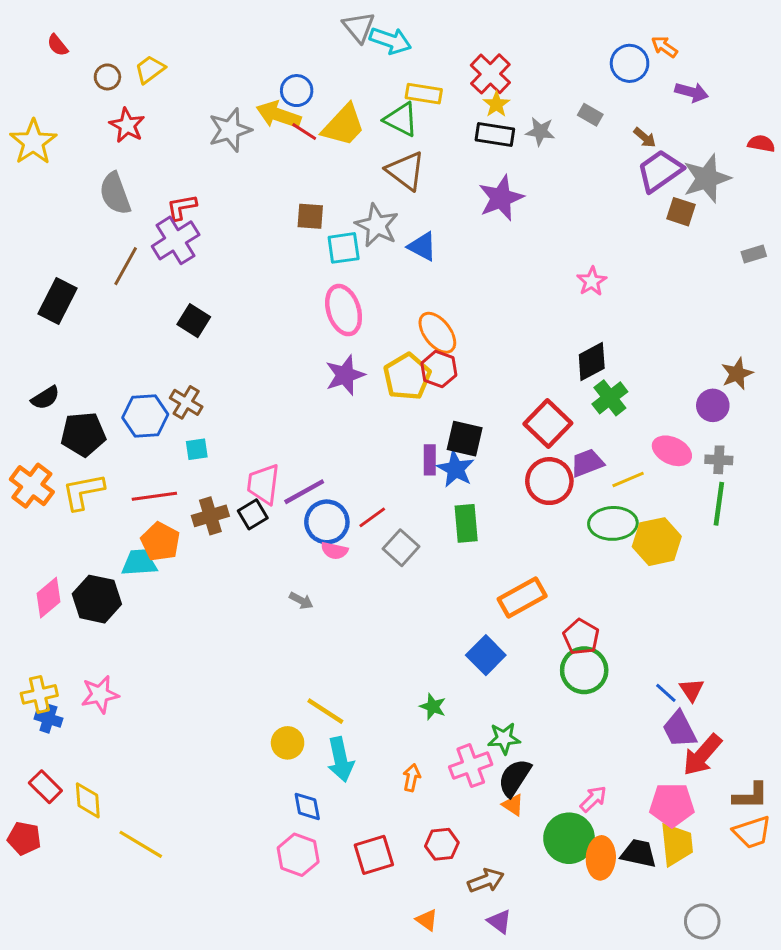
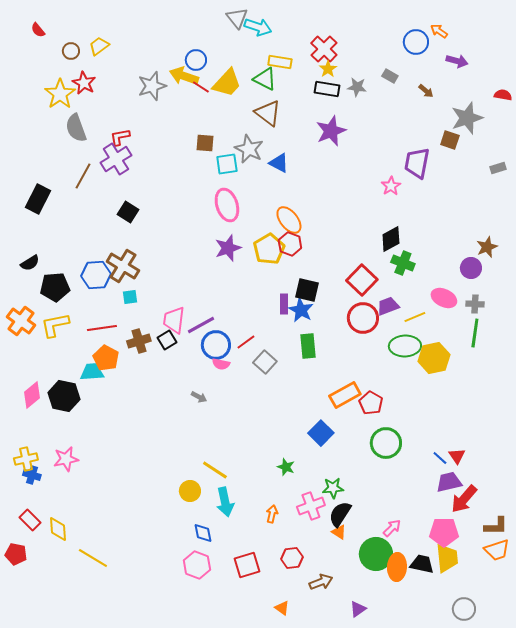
yellow star: (33, 142) -> (60, 94), moved
purple trapezoid: (660, 171) -> (417, 163), moved, turned -44
green cross: (610, 398) -> (403, 263), turned -30
brown cross: (186, 402) -> (123, 266), size x1.5
red pentagon: (581, 637) -> (371, 403), moved
purple trapezoid: (680, 729) -> (449, 482), turned 104
purple triangle: (499, 921) -> (358, 609), moved, turned 48

